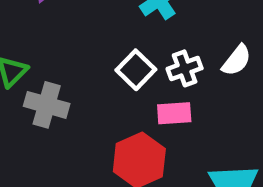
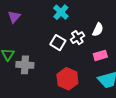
pink rectangle: (174, 113) -> (100, 55), moved

